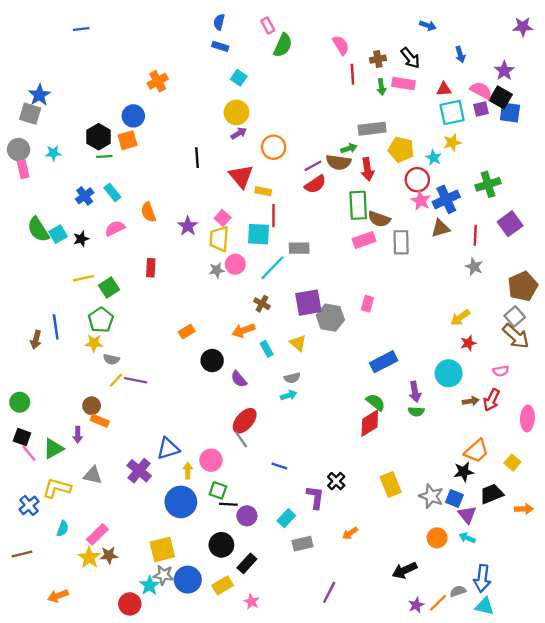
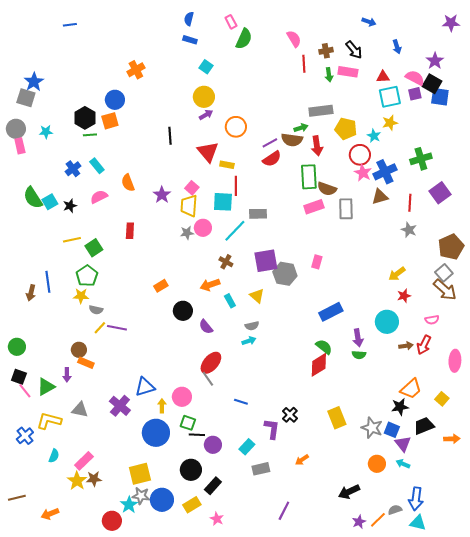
brown line: (22, 554) -> (17, 498), moved

